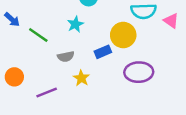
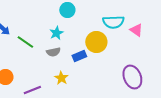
gray semicircle: (66, 57) -> (53, 52), moved
purple ellipse: (139, 72) -> (132, 77), moved, turned 70

